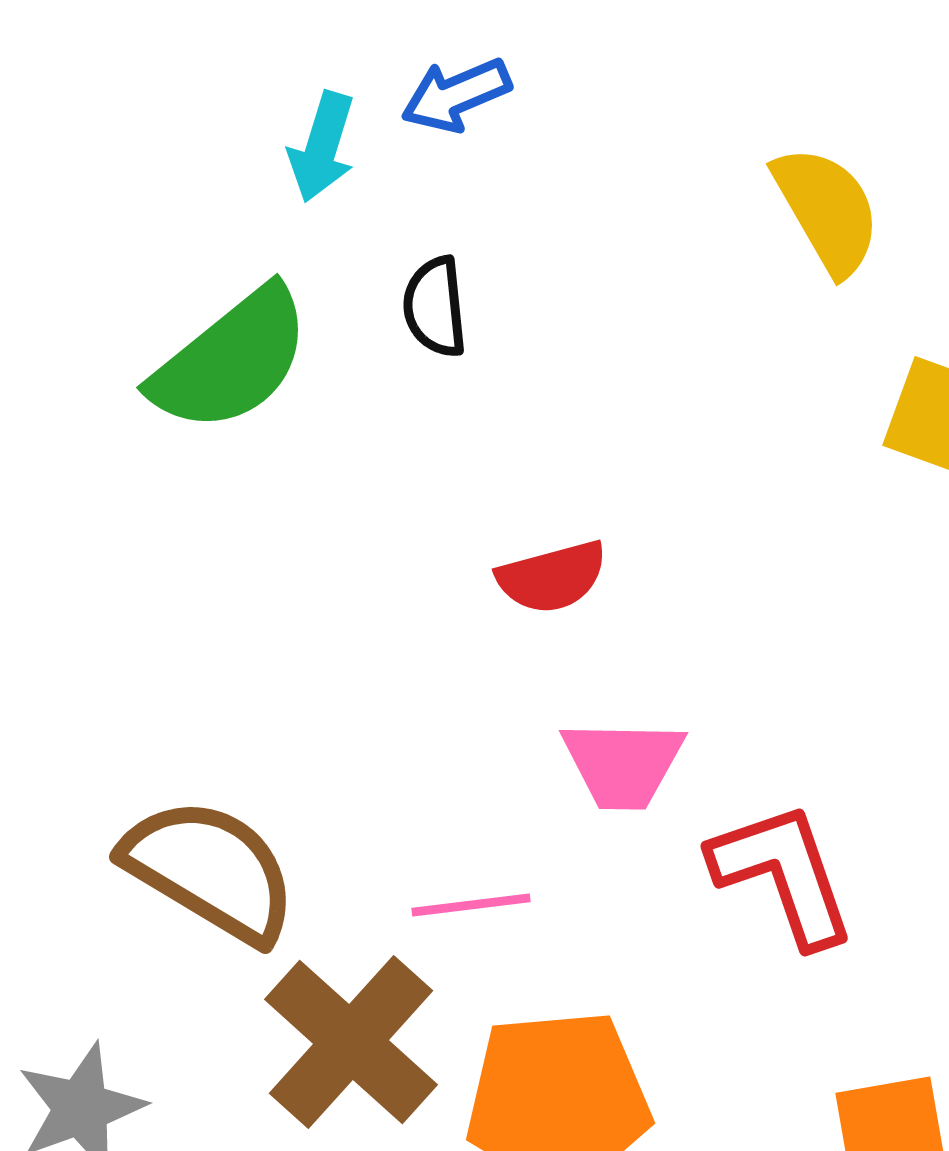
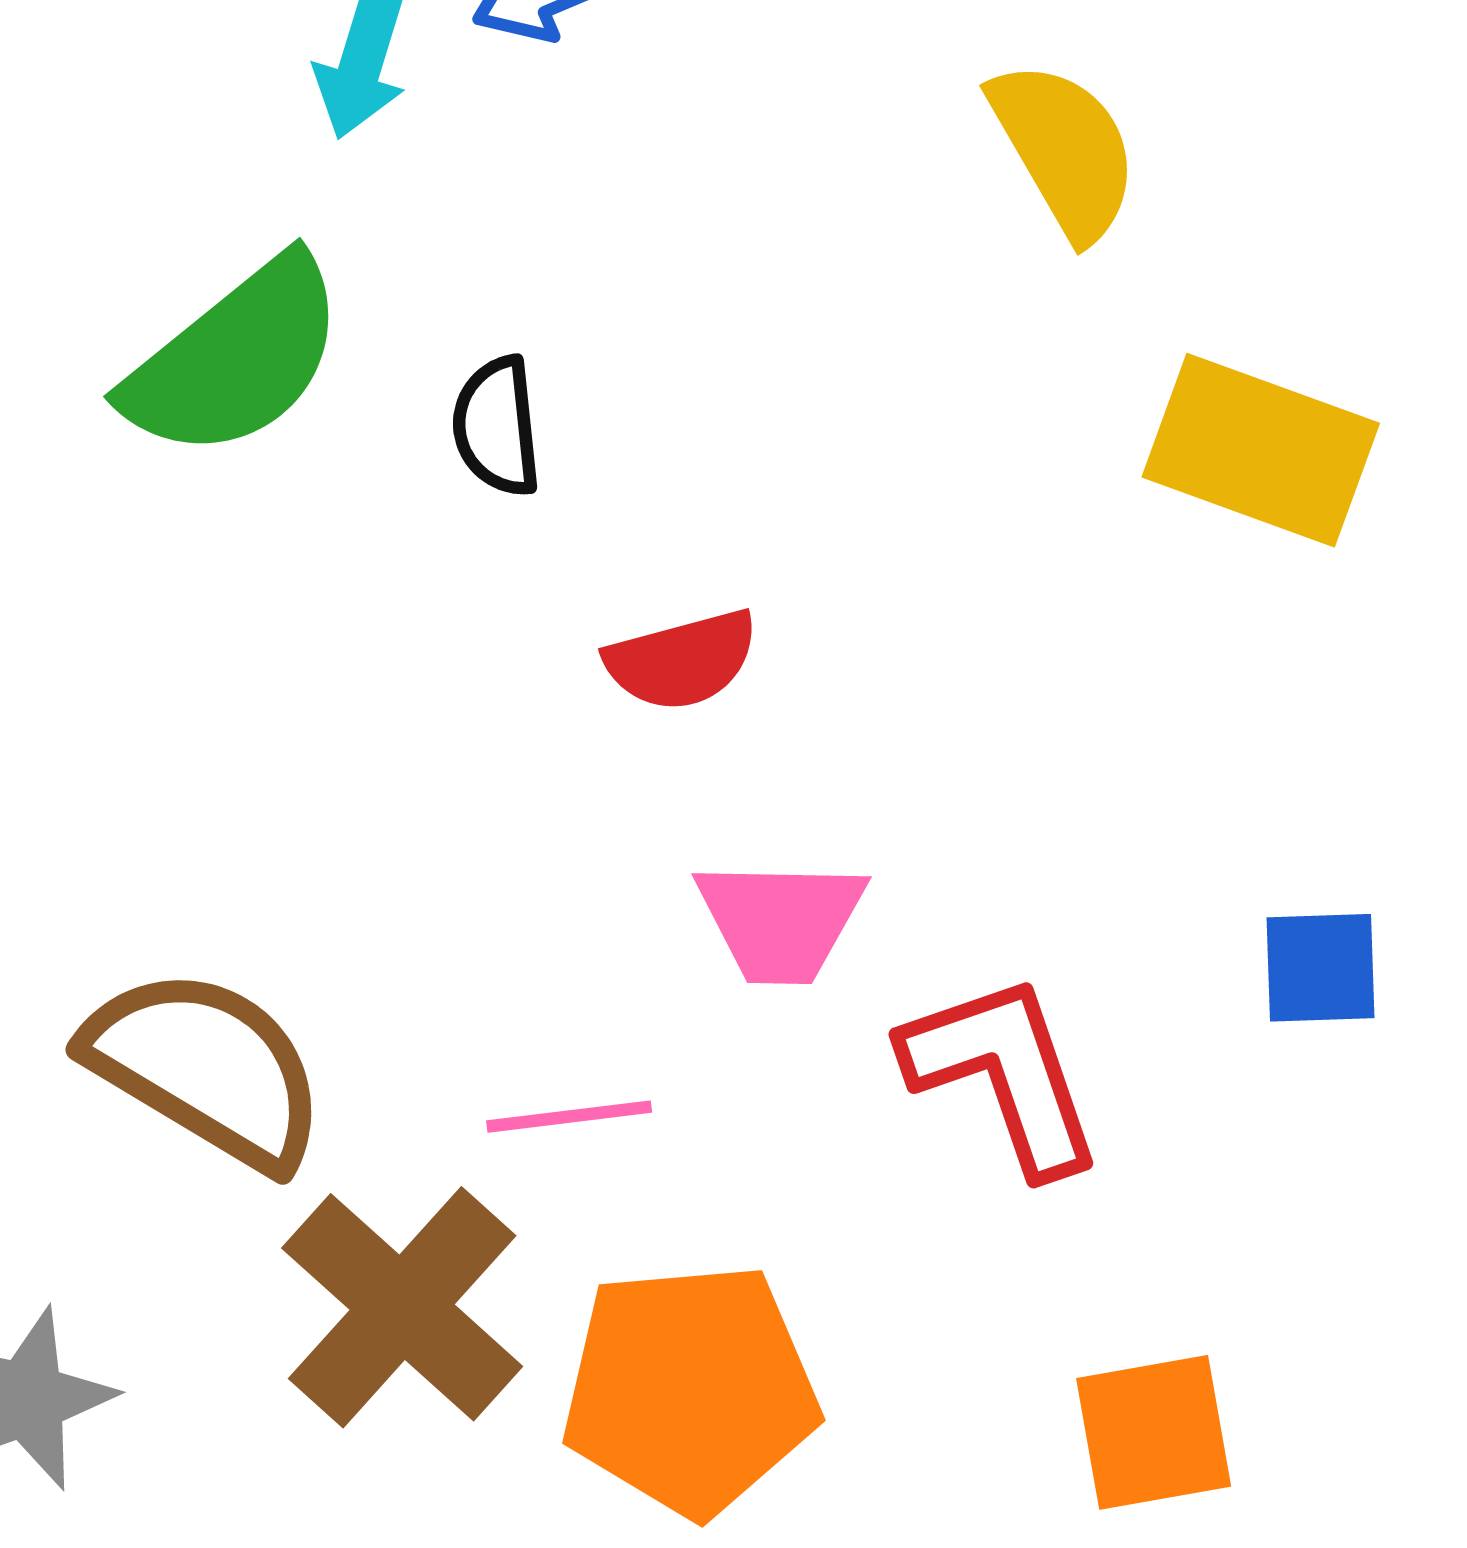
black semicircle: (435, 307) -> (497, 426), moved

